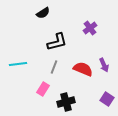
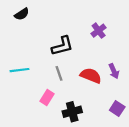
black semicircle: (43, 13) -> (22, 14), moved
gray line: (54, 67) -> (59, 73), turned -40

